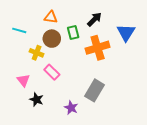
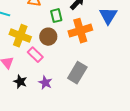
brown circle: (52, 39) -> (48, 37), moved
yellow cross: (37, 53) -> (20, 36), size x1.5
purple star: (71, 108) -> (45, 83), moved

